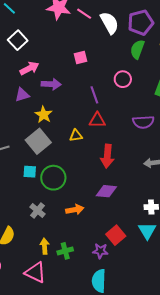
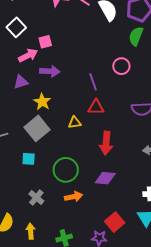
pink square: (80, 58) -> (45, 42), moved
green circle: (53, 178) -> (66, 170), moved
yellow arrow: (45, 246) -> (31, 231), moved

